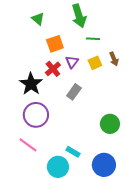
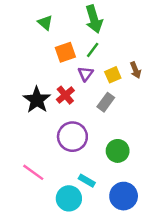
green line: (93, 39) -> (93, 50), moved, turned -56
red cross: (53, 69) -> (65, 95), moved
gray rectangle: (74, 92) -> (106, 102), moved
purple circle: (36, 115) -> (72, 137), moved
green circle: (110, 124) -> (118, 151), moved

